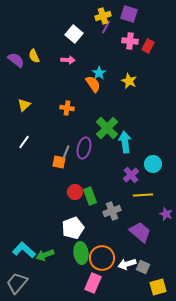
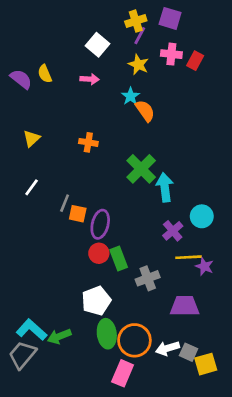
yellow star: (129, 81) -> (138, 65), moved
orange semicircle: (93, 84) -> (145, 111), moved
purple ellipse: (84, 148) -> (100, 224), moved
gray line: (66, 152) -> (65, 203), moved
purple star: (166, 214) -> (204, 266), moved
purple trapezoid: (140, 232) -> (185, 306), turned -40
gray trapezoid: (17, 283) -> (22, 355), moved
yellow square: (158, 287) -> (206, 364), moved

